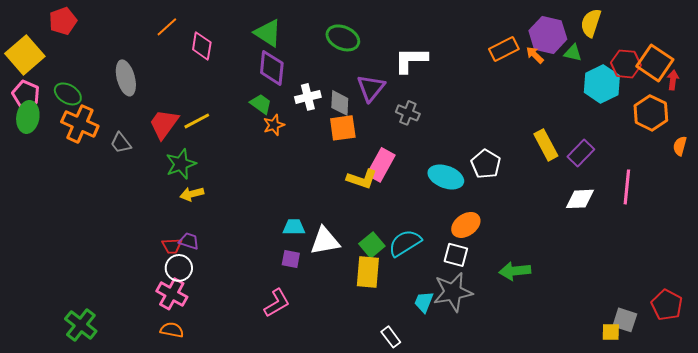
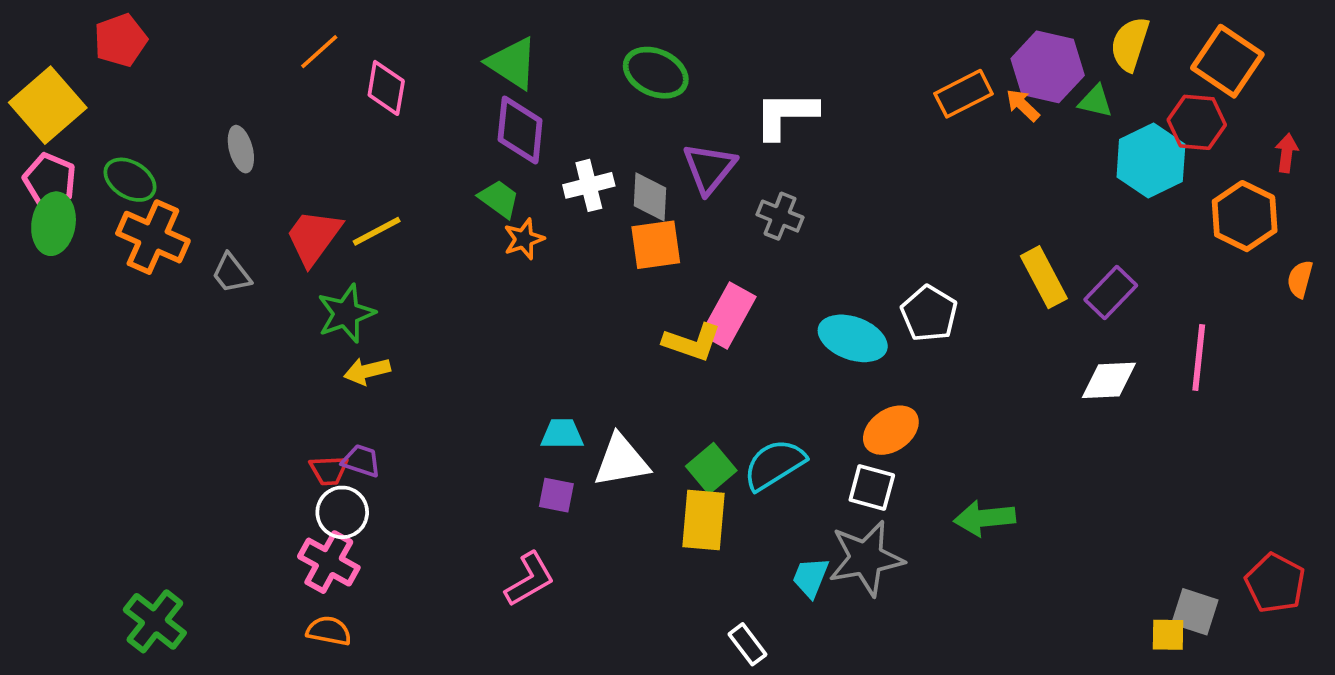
orange square: (655, 63) -> (1227, 61), moved
gray ellipse: (126, 78) -> (241, 149), size x0.7

